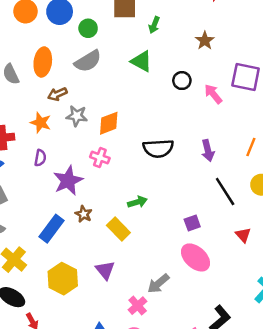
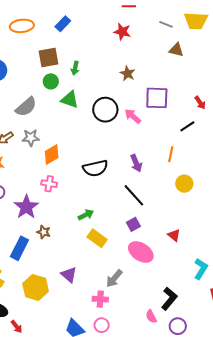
green circle: (88, 28) -> (51, 81), moved
brown star: (205, 41) -> (127, 73), moved
black circle: (182, 81) -> (105, 110), size x1.6
gray star: (77, 116) -> (31, 138), moved
black line: (225, 191) -> (134, 195), moved
yellow rectangle: (118, 229) -> (97, 238), moved
red triangle: (243, 235) -> (174, 235), moved
pink cross: (138, 306) -> (100, 299), turned -35

